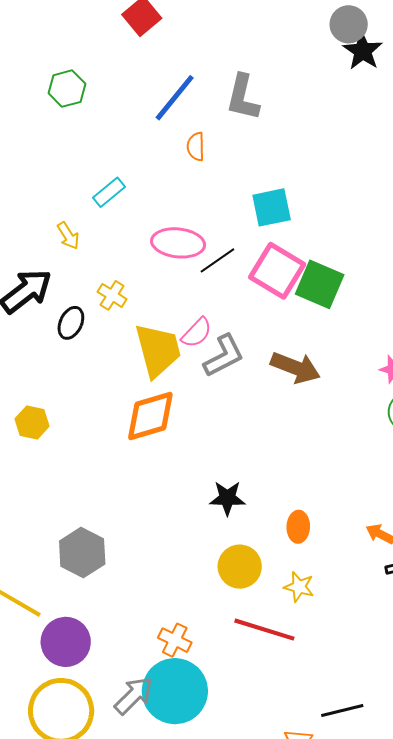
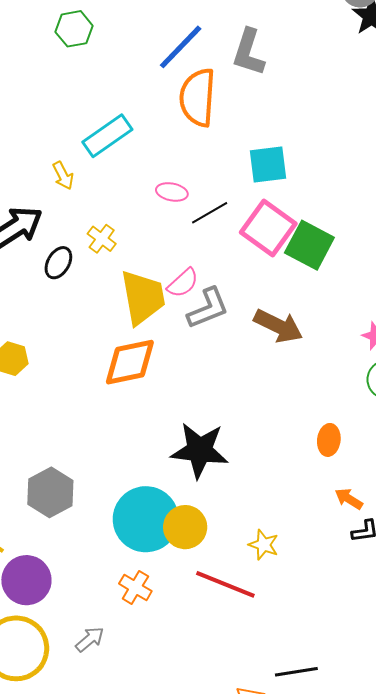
orange semicircle: (196, 147) -> (198, 97), size x2.0
cyan rectangle: (109, 192) -> (107, 136), size x1.5
pink ellipse: (178, 243) -> (172, 192), size x0.6
black star: (227, 498) -> (200, 450), size x1.6
orange ellipse: (298, 527) -> (329, 440), moved
yellow circle: (240, 567) -> (185, 527), moved
cyan circle: (175, 691) -> (146, 519), moved
gray arrow: (134, 696) -> (90, 639), size x0.7

